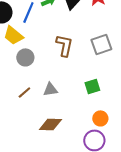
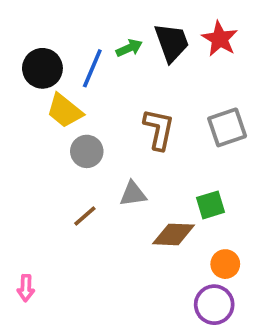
gray triangle: (50, 89) -> (133, 194), moved
brown diamond: (50, 124) -> (174, 234), moved

